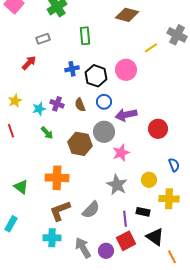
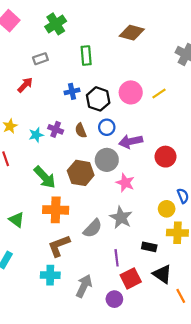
yellow line: (151, 48) -> (159, 94), moved
green arrow: (47, 133) -> (45, 177), moved, size x1.6
pink star: (121, 153) -> (125, 183), turned -30
yellow circle: (149, 180) -> (167, 209), moved
gray semicircle: (91, 210) -> (93, 228), moved
purple line: (125, 219) -> (117, 258), moved
gray arrow: (83, 248) -> (84, 286), turned 55
purple circle: (106, 251) -> (114, 299), moved

